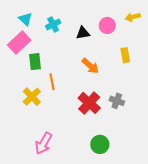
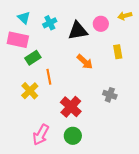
black triangle: (83, 33) -> (78, 31), size x1.5
pink rectangle: (19, 42) -> (18, 40), turned 55
green rectangle: (35, 62) -> (33, 58), turned 63
red cross: (89, 103) -> (71, 107), moved
green circle: (100, 144) -> (73, 136), moved

